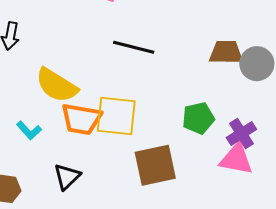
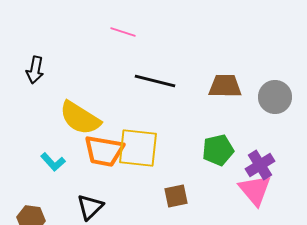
brown trapezoid: (226, 52) -> (225, 86), moved
pink triangle: (236, 159) -> (255, 190), turned 39
brown square: (155, 165) -> (176, 196), size x0.6

